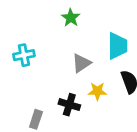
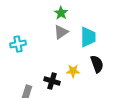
green star: (71, 18) -> (61, 13), moved
gray triangle: (81, 63) -> (61, 32), moved

